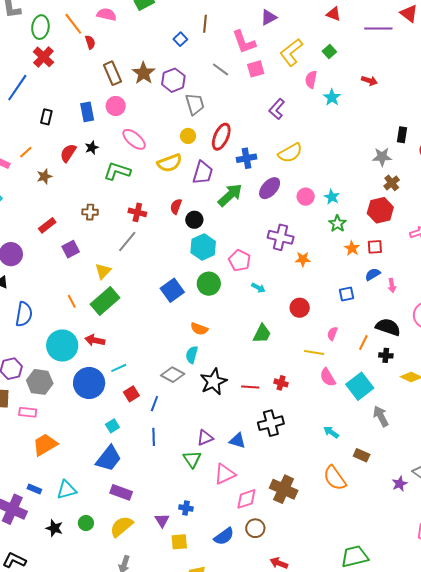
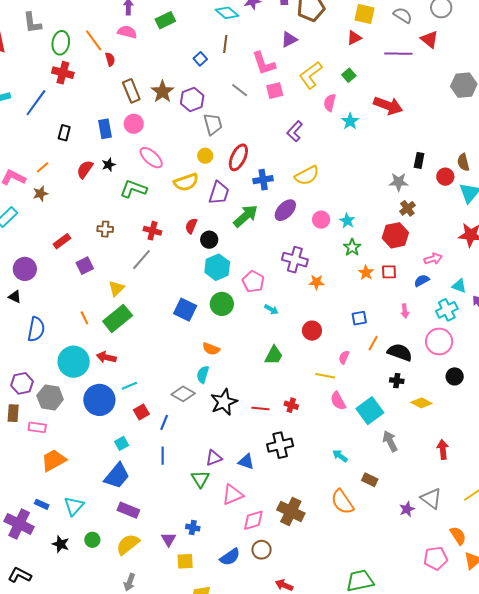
red triangle: (334, 14) -> (354, 38), turned -49
red cross: (43, 57) -> (63, 73), turned -30
red arrow: (369, 81) -> (388, 106), size x1.8
brown star: (44, 176) -> (40, 194), moved
blue semicircle: (373, 274) -> (422, 281), moved
blue square: (172, 290) -> (185, 310), turned -30
orange line: (363, 343) -> (373, 343), moved
cyan triangle: (67, 490) -> (74, 506), turned -35

